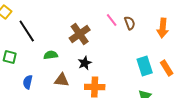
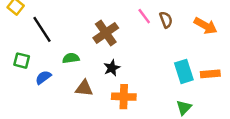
orange arrow: (163, 28) -> (206, 26), turned -66
orange rectangle: (167, 68) -> (210, 74), turned -63
blue semicircle: (28, 82) -> (43, 77), moved, turned 40

